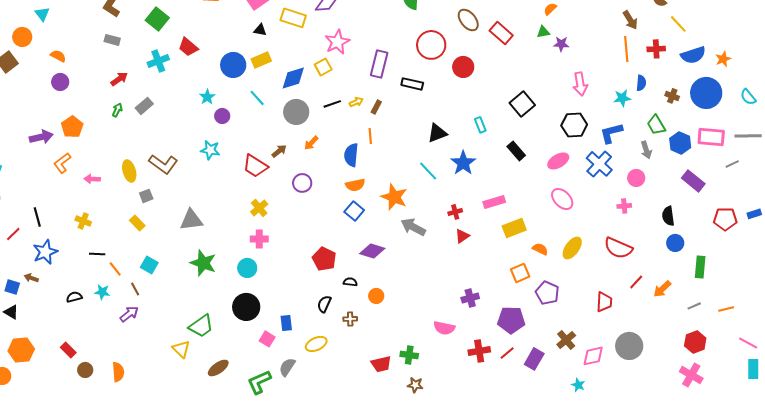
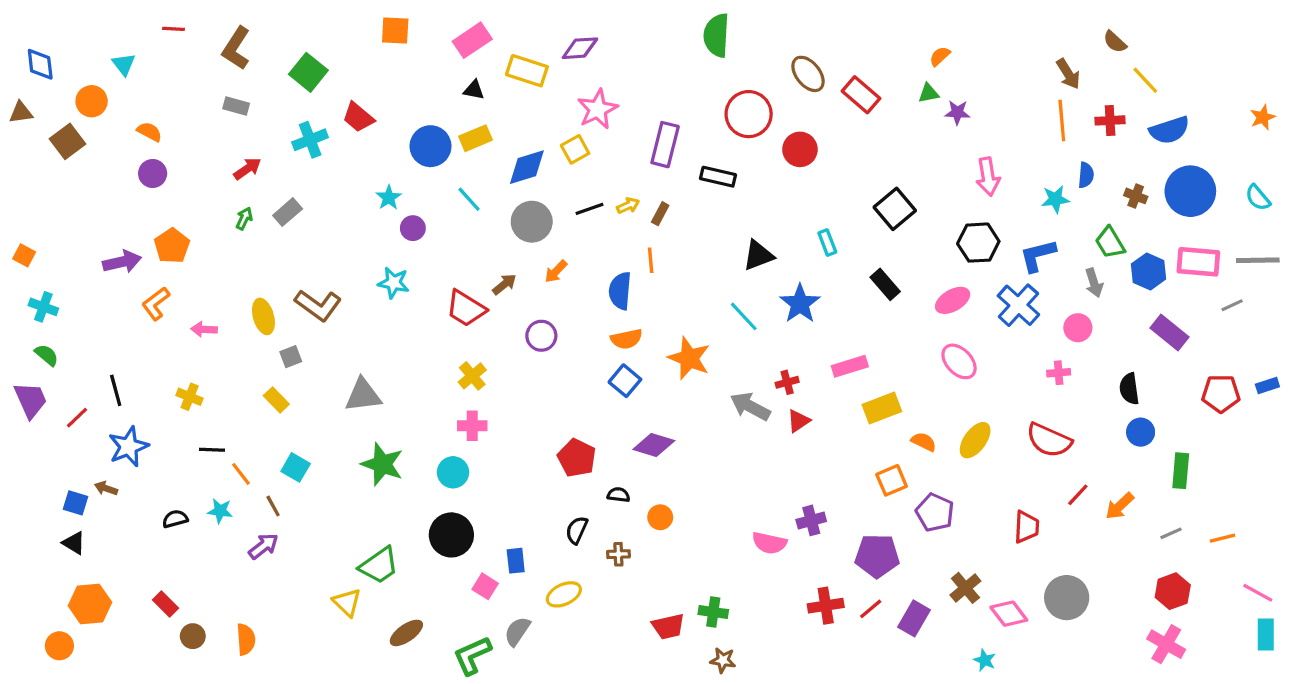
orange star: (723, 59) -> (1263, 117), moved
gray arrow: (413, 227) -> (750, 406), moved
pink semicircle: (444, 328) -> (769, 543), moved
pink diamond: (593, 356) -> (1009, 614), turned 65

